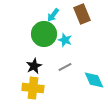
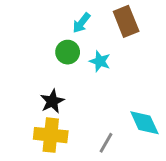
green circle: (44, 34) -> (68, 52), size x0.6
gray line: (65, 67) -> (106, 143), moved, turned -32

